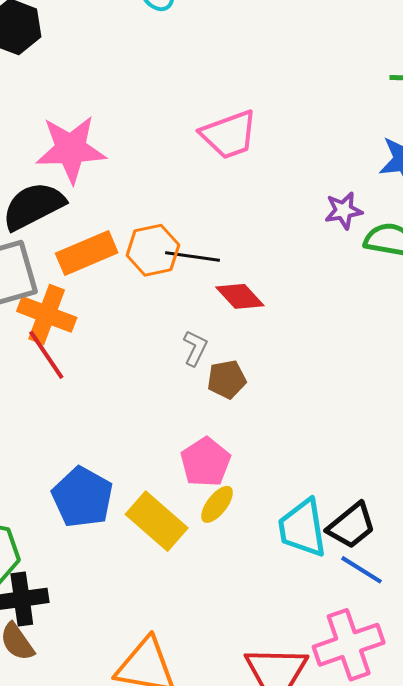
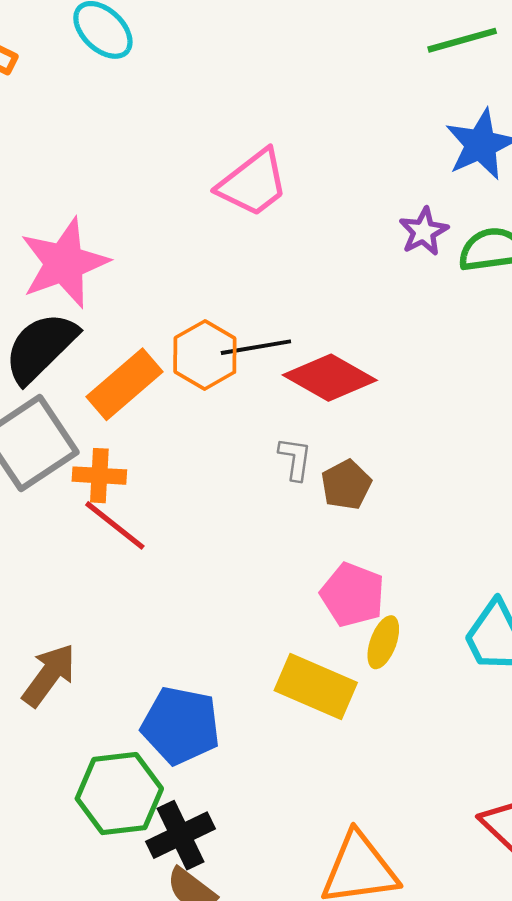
red diamond: (240, 296) -> (330, 378), size x1.4
orange cross: (47, 314) -> (99, 476), size x0.7
blue pentagon: (82, 497) -> (181, 725), moved

